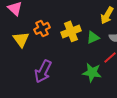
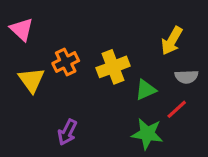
green triangle: (93, 37) -> (146, 90), moved
purple arrow: (43, 71) -> (67, 132), size x0.7

